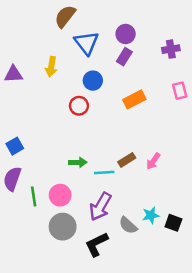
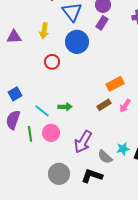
blue circle: (93, 81) -> (77, 42), size x1.5
orange rectangle: (134, 99) -> (115, 84), moved
red circle: (79, 106) -> (52, 62), moved
cyan line: (104, 172) -> (42, 111), moved, turned 42
gray circle: (63, 227) -> (59, 174), moved
black L-shape: (97, 244) -> (92, 176), moved, turned 45

